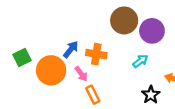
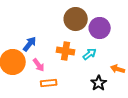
orange cross: (96, 54) -> (66, 51), moved
orange rectangle: (93, 95) -> (49, 83), turned -70

